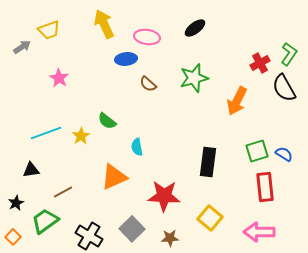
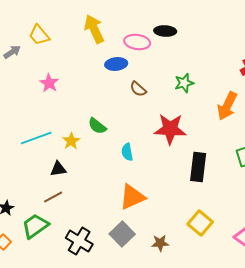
black ellipse: (195, 28) -> (165, 31), moved, turned 40
yellow trapezoid: (49, 30) -> (39, 35), turned 70
green star: (194, 78) -> (184, 83), size x0.7
black triangle: (31, 170) -> (58, 169), moved
orange triangle: (114, 177) -> (132, 197), moved
red star: (164, 196) -> (170, 129), moved

